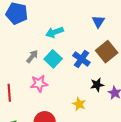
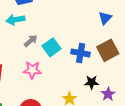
cyan arrow: (55, 32) -> (15, 20), moved
blue cross: (81, 59) -> (81, 53), turned -36

